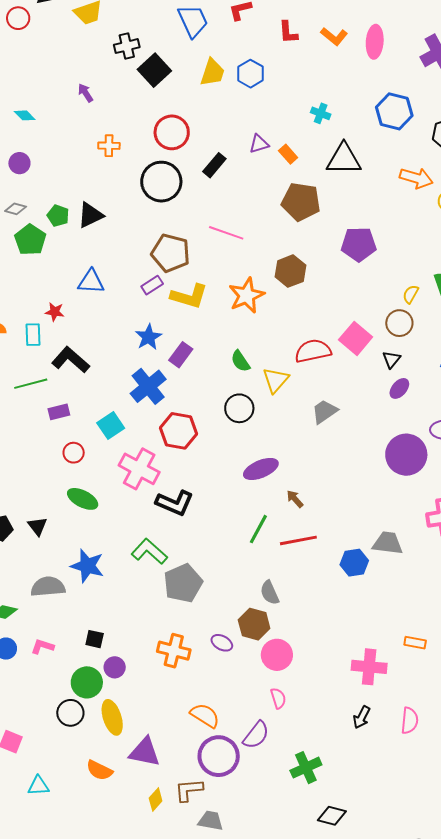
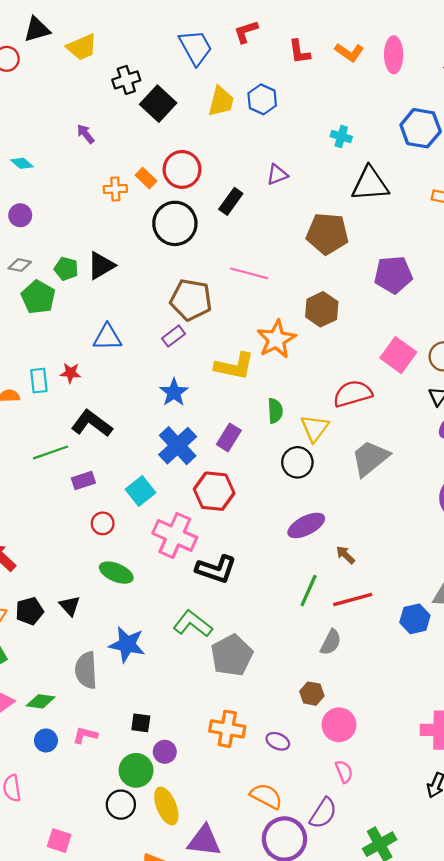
orange rectangle: (288, 154) -> (146, 178), moved
yellow L-shape: (189, 296) -> (234, 366), moved
cyan rectangle: (33, 335) -> (39, 381), moved
pink square: (356, 338) -> (398, 355), moved
purple rectangle: (181, 355) -> (229, 437), moved
green semicircle: (240, 361) -> (275, 411), turned -145
black circle: (239, 408) -> (297, 462), moved
gray trapezoid: (324, 412) -> (370, 458), size x1.4
gray semicircle: (48, 587) -> (86, 670), turned -84
gray semicircle: (270, 593) -> (331, 642), moved, turned -125
brown hexagon: (254, 624) -> (312, 694), size x0.7
purple ellipse: (222, 643) -> (278, 741), moved

